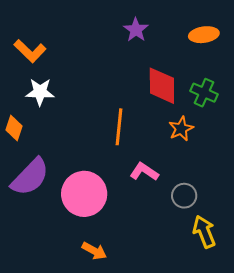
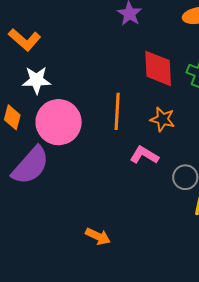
orange star: (181, 129) -> (163, 119), moved, turned -30
pink circle: (84, 194) -> (59, 122), moved

